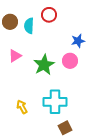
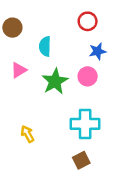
red circle: (49, 15) -> (88, 21), moved
cyan semicircle: (29, 26) -> (45, 46), moved
cyan cross: (55, 102) -> (85, 124), moved

